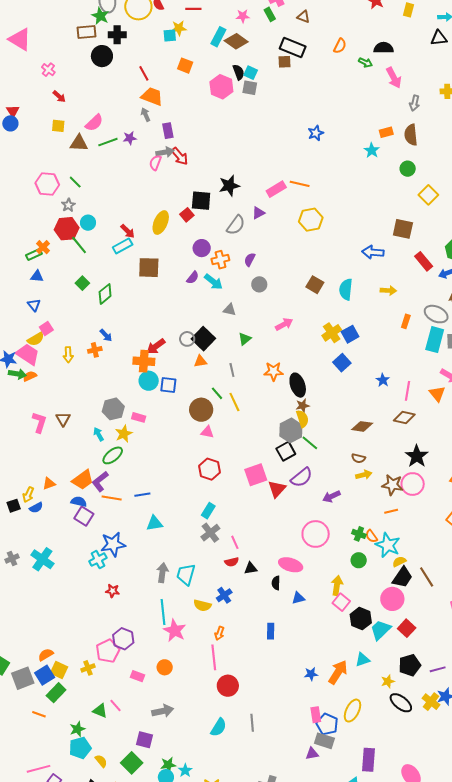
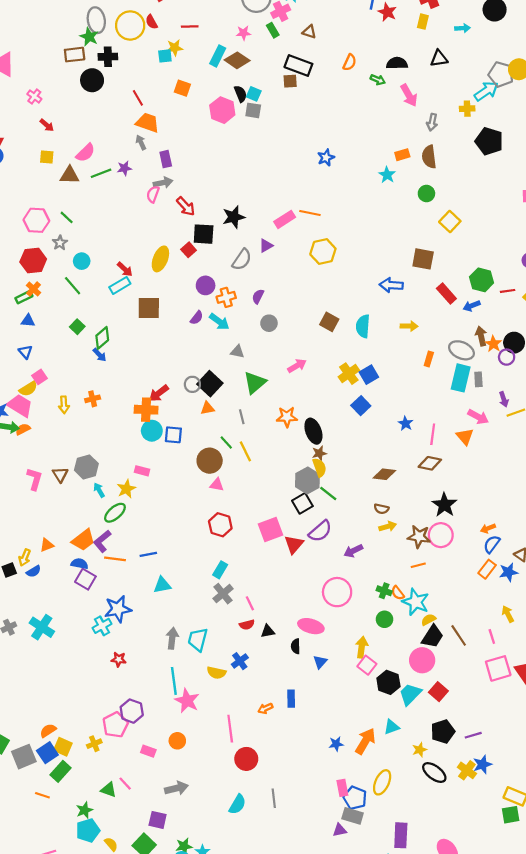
black triangle: (439, 38) -> (439, 58), moved
red arrow: (180, 156) -> (186, 206), moved
red hexagon: (67, 229) -> (33, 260), moved
blue arrow: (106, 335) -> (100, 355), moved
green triangle: (245, 339) -> (255, 383), size x1.6
gray hexagon: (113, 409) -> (86, 467), moved
blue triangle: (298, 598) -> (320, 662), turned -32
orange arrow: (219, 633) -> (265, 708), moved, turned 48

